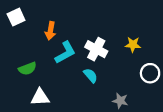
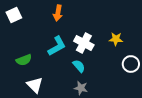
orange arrow: (50, 31) -> (58, 13), moved
white triangle: (40, 97) -> (35, 85), turned 48
gray star: (120, 101) -> (81, 88), moved

